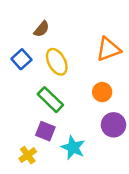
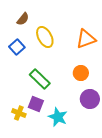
brown semicircle: (42, 29) -> (23, 19), moved
yellow ellipse: (57, 62) -> (45, 37), moved
yellow cross: (28, 155) -> (19, 113), moved, turned -32

